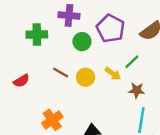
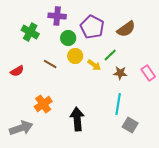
green cross: (37, 34) -> (30, 32), turned 30
yellow circle: (86, 77) -> (75, 56), moved
brown star: (137, 90) -> (120, 73), moved

